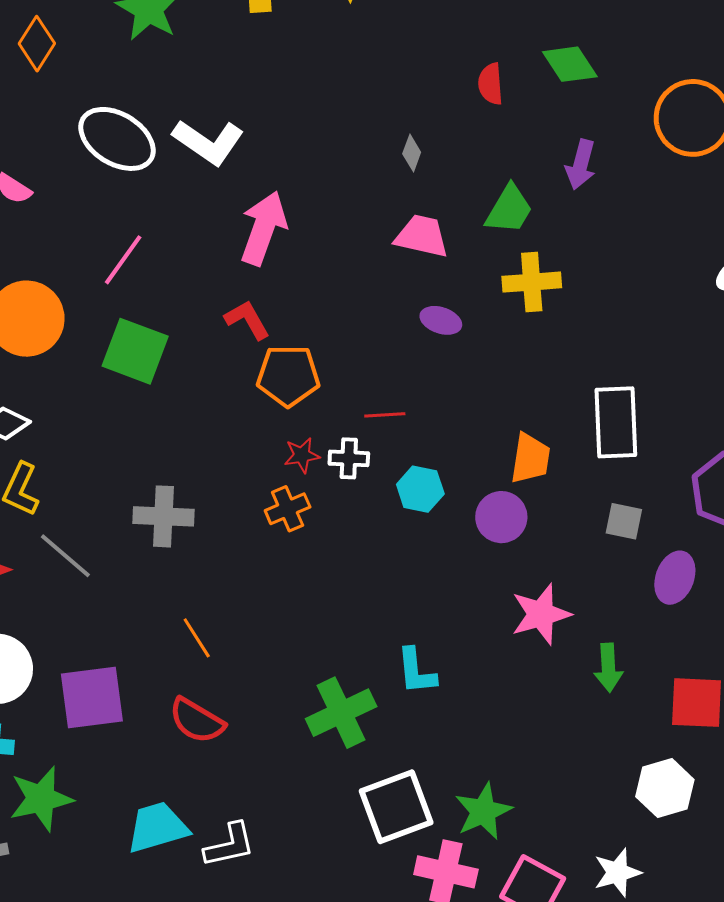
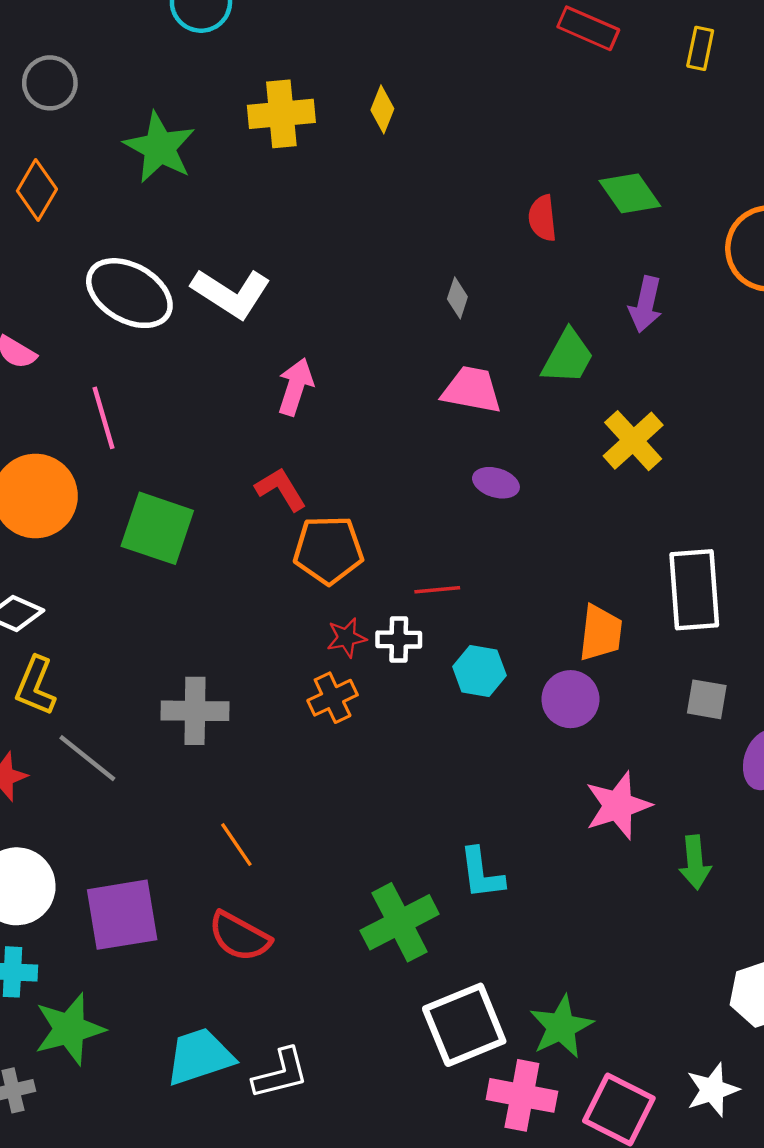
pink arrow: (263, 228) -> (295, 387), size x0.7
pink line: (123, 260) -> (104, 418), moved, turned -50
yellow cross: (532, 282) -> (633, 441), moved, turned -36

